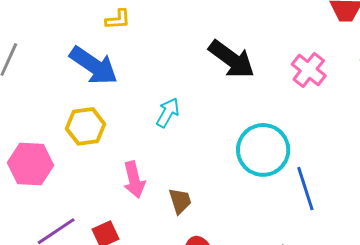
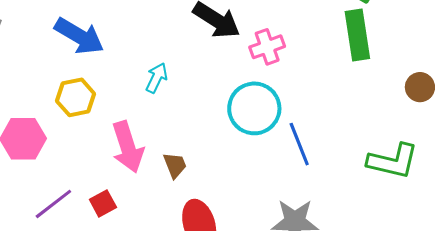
pink cross: (309, 70) -> (267, 47), moved, turned 36
pink arrow: (134, 180) -> (128, 147), size x1.4

